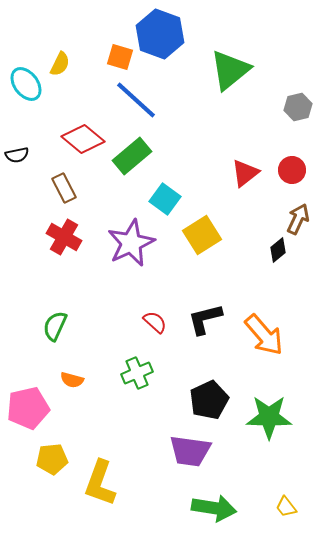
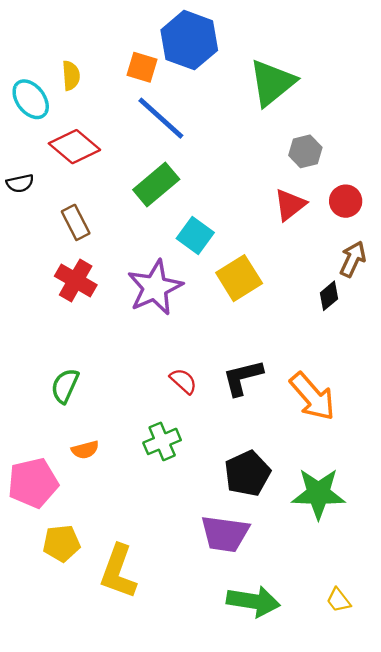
yellow semicircle: (60, 64) -> (71, 76), turned -30
gray hexagon: (298, 107) -> (305, 151), moved
red diamond: (83, 139) -> (74, 147), moved
orange semicircle: (72, 380) -> (85, 450), turned -30

